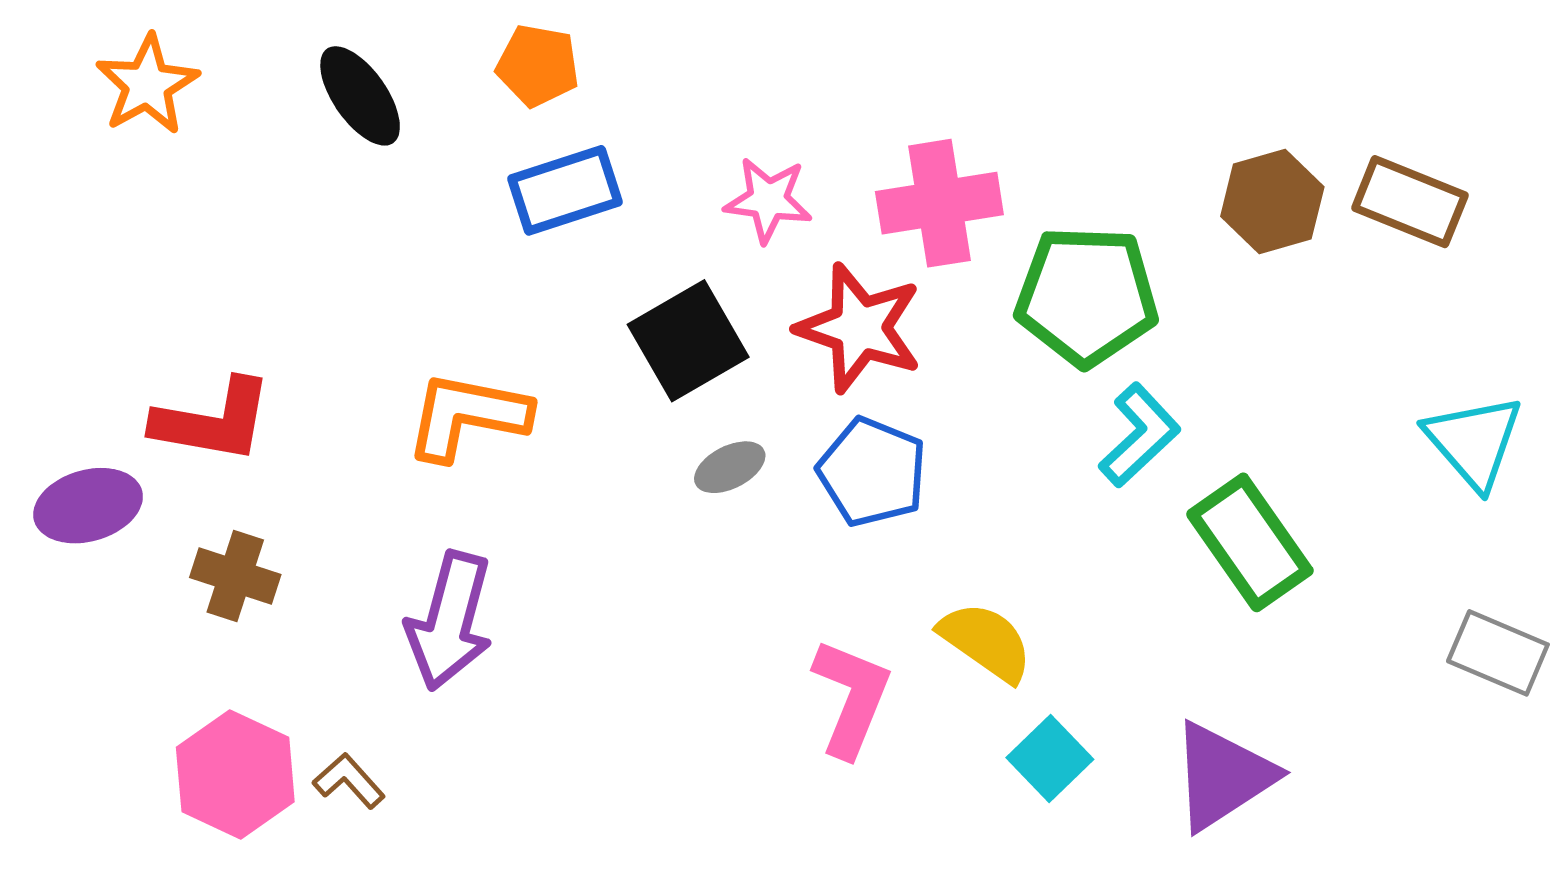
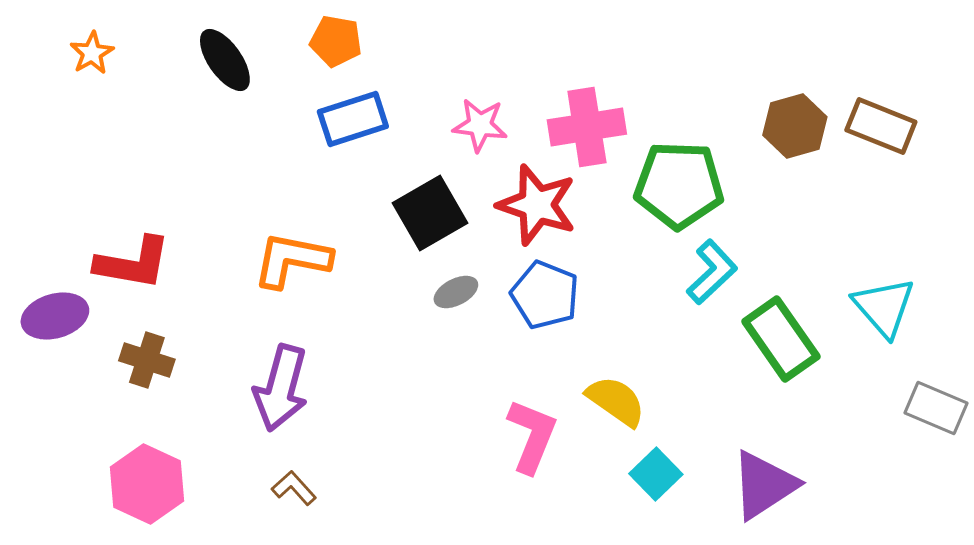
orange star: (147, 85) -> (92, 53), size x0.7
cyan triangle: (1474, 442) -> (884, 307), moved
brown L-shape: (349, 781) -> (294, 488), moved

